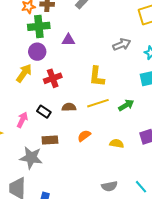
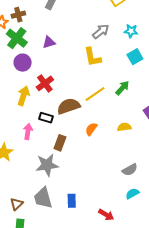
green cross: (39, 26) -> (17, 38), turned -30
yellow arrow: (24, 73) -> (23, 96), moved
yellow L-shape: (97, 77) -> (92, 57), moved
brown semicircle: (69, 107) -> (69, 106), size x1.6
brown rectangle: (50, 140) -> (60, 143), turned -49

